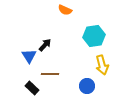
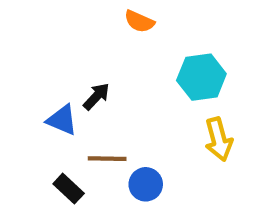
blue triangle: (29, 56) -> (62, 120), turned -35
blue circle: (87, 86) -> (146, 184), moved

